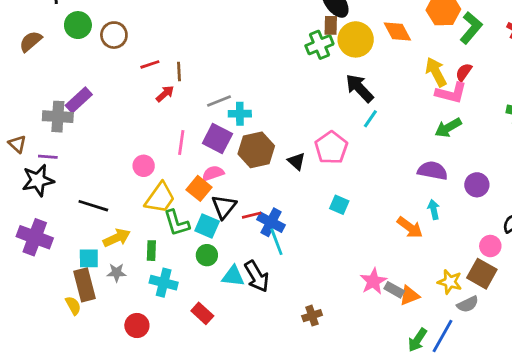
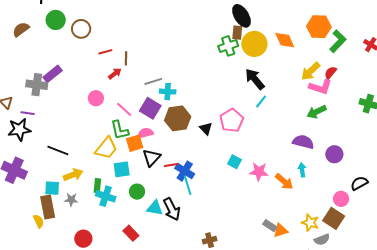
yellow arrow: (436, 72) -> (311, 71), turned -110
pink line: (181, 142) -> (124, 109), turned -60
pink circle: (144, 166) -> (96, 98), moved
orange square: (199, 188) -> (135, 143), turned 30
green L-shape: (177, 223) -> (120, 130), moved
cyan square: (207, 226) -> (122, 169), moved, turned -36
pink star: (373, 281) -> (259, 172), moved, turned 30
cyan cross: (164, 283) -> (106, 196), moved

